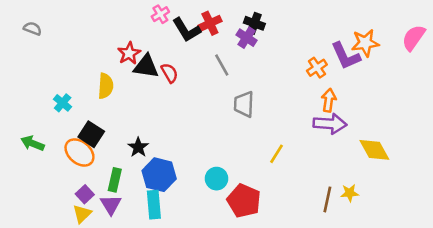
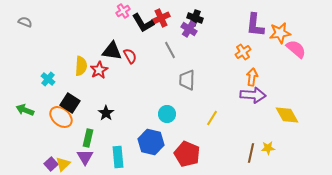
pink semicircle: (414, 38) -> (296, 49), moved, turned 95
red star: (129, 53) -> (99, 70), moved
purple L-shape: (346, 56) -> (255, 25), moved, turned 30
blue hexagon: (159, 175) -> (151, 142), moved
cyan circle: (216, 179) -> (167, 114), moved
purple square: (85, 194) -> (51, 164), moved

